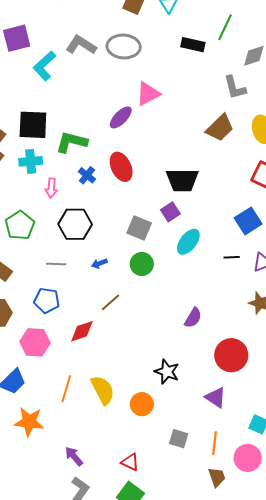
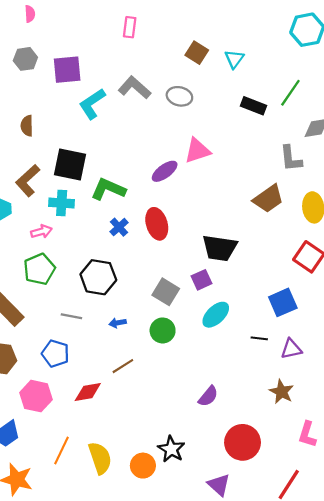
gray ellipse: (124, 46) -> (179, 96), size x0.7
pink arrow: (51, 188) -> (41, 232), moved, turned -120
orange circle: (142, 404) -> (143, 466), moved

